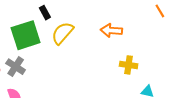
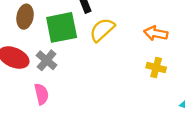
yellow cross: (129, 65) -> (156, 67), moved

